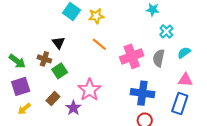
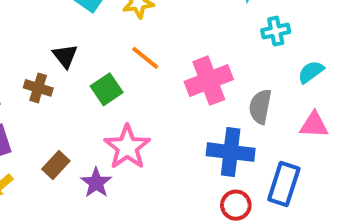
cyan cross: (166, 32) -> (276, 31), turned 32
gray semicircle: (159, 58) -> (260, 107), moved
green square: (60, 71) -> (107, 89), moved
blue rectangle: (180, 104) -> (284, 184), moved

